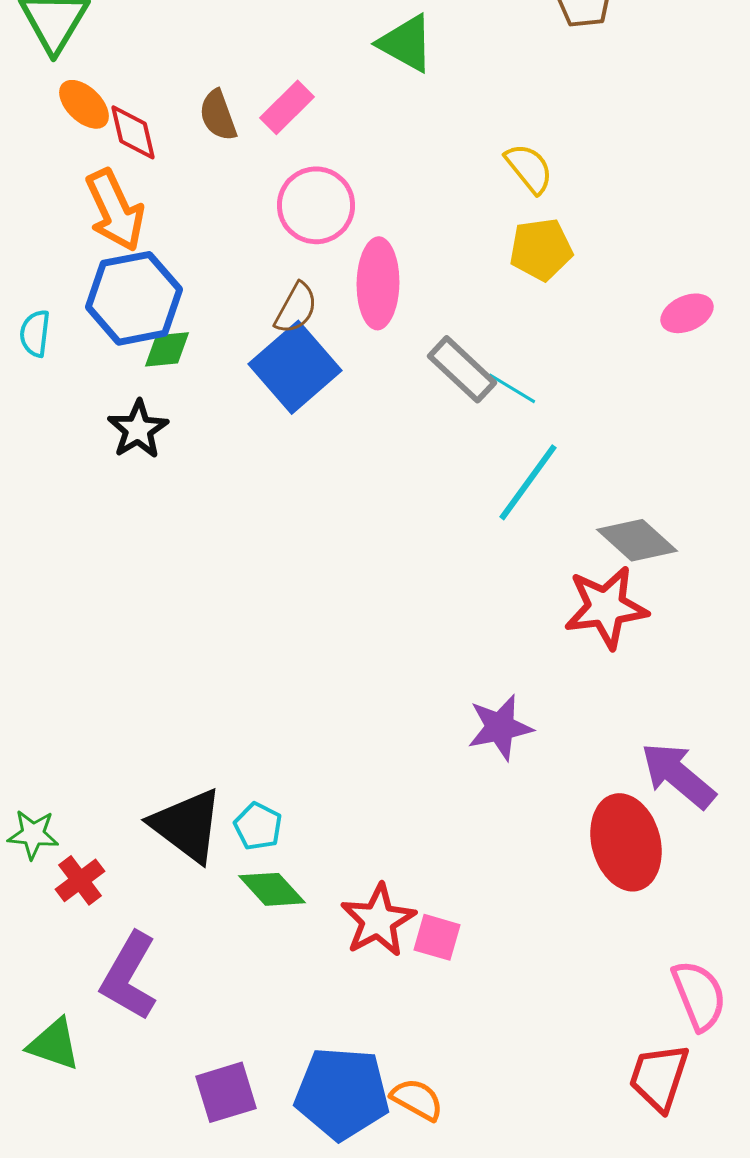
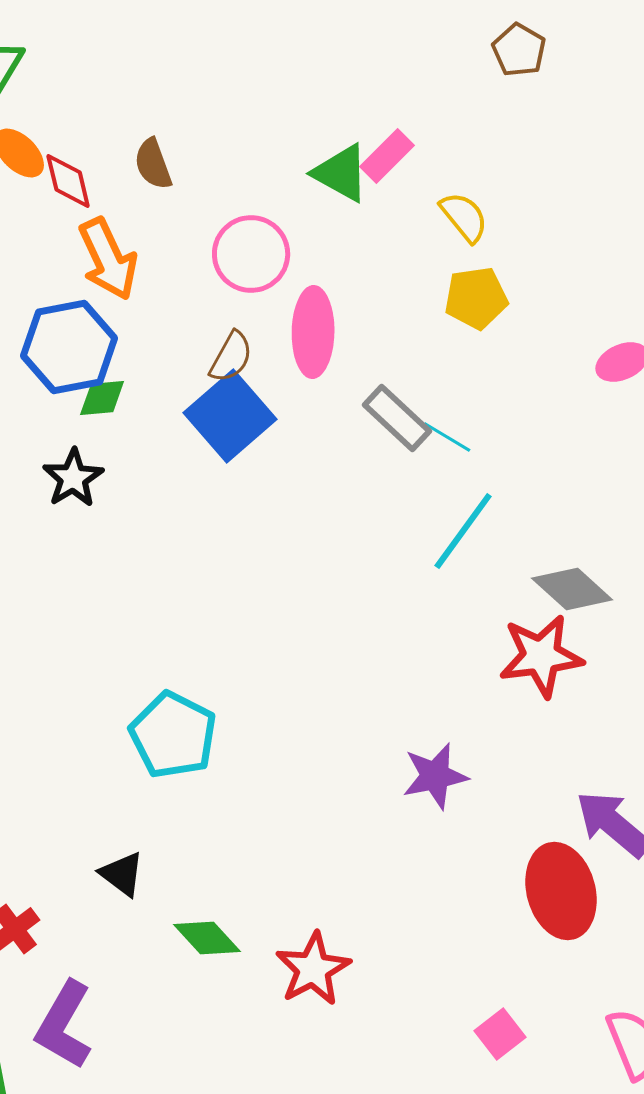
green triangle: (406, 43) -> (341, 173), moved
pink rectangle: (287, 107) -> (387, 156), moved
orange arrow: (115, 210) -> (108, 259), moved
black triangle: (187, 825) -> (122, 874), size x0.6
cyan pentagon: (258, 826) -> (173, 735), moved, size x1.8
pink square: (437, 937) -> (500, 1034), moved, turned 36

